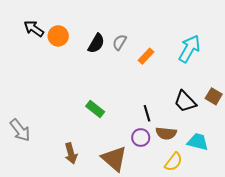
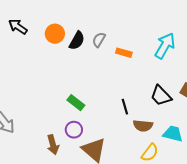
orange circle: (58, 36) -> (55, 34), moved
orange rectangle: (146, 56) -> (124, 53), turned 63
purple circle: (141, 138) -> (74, 130), moved

